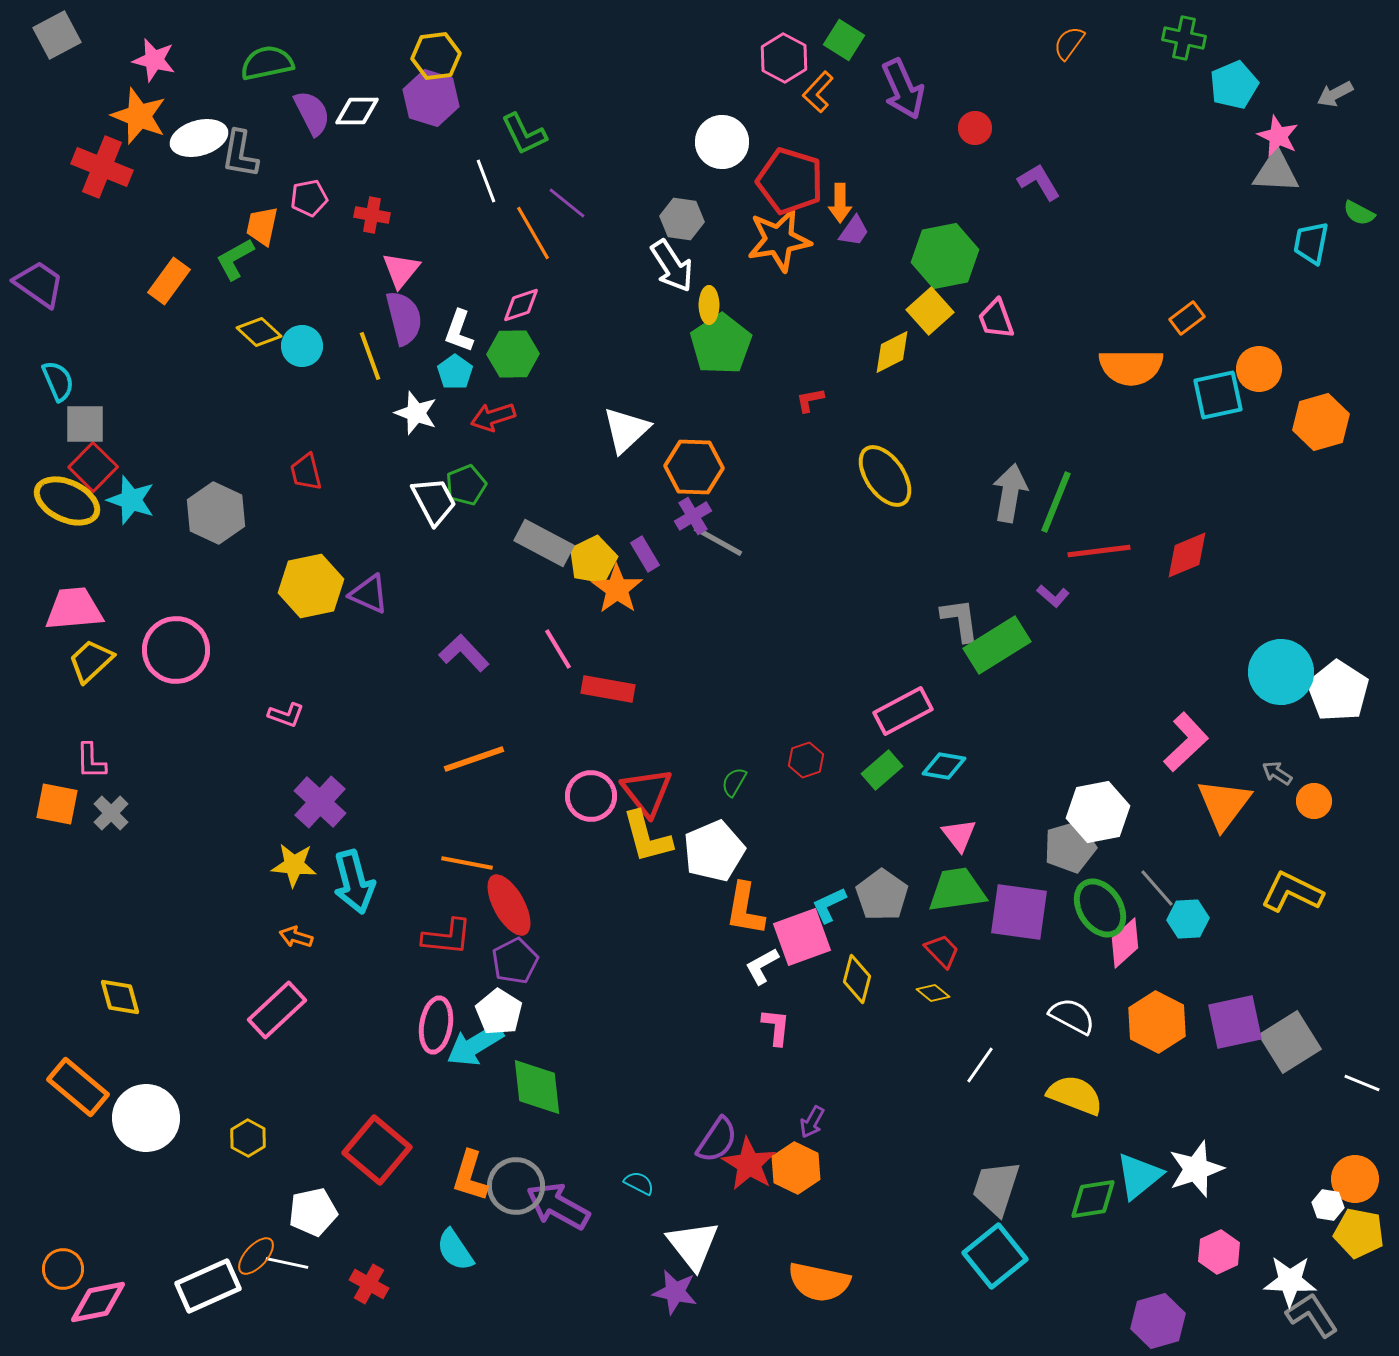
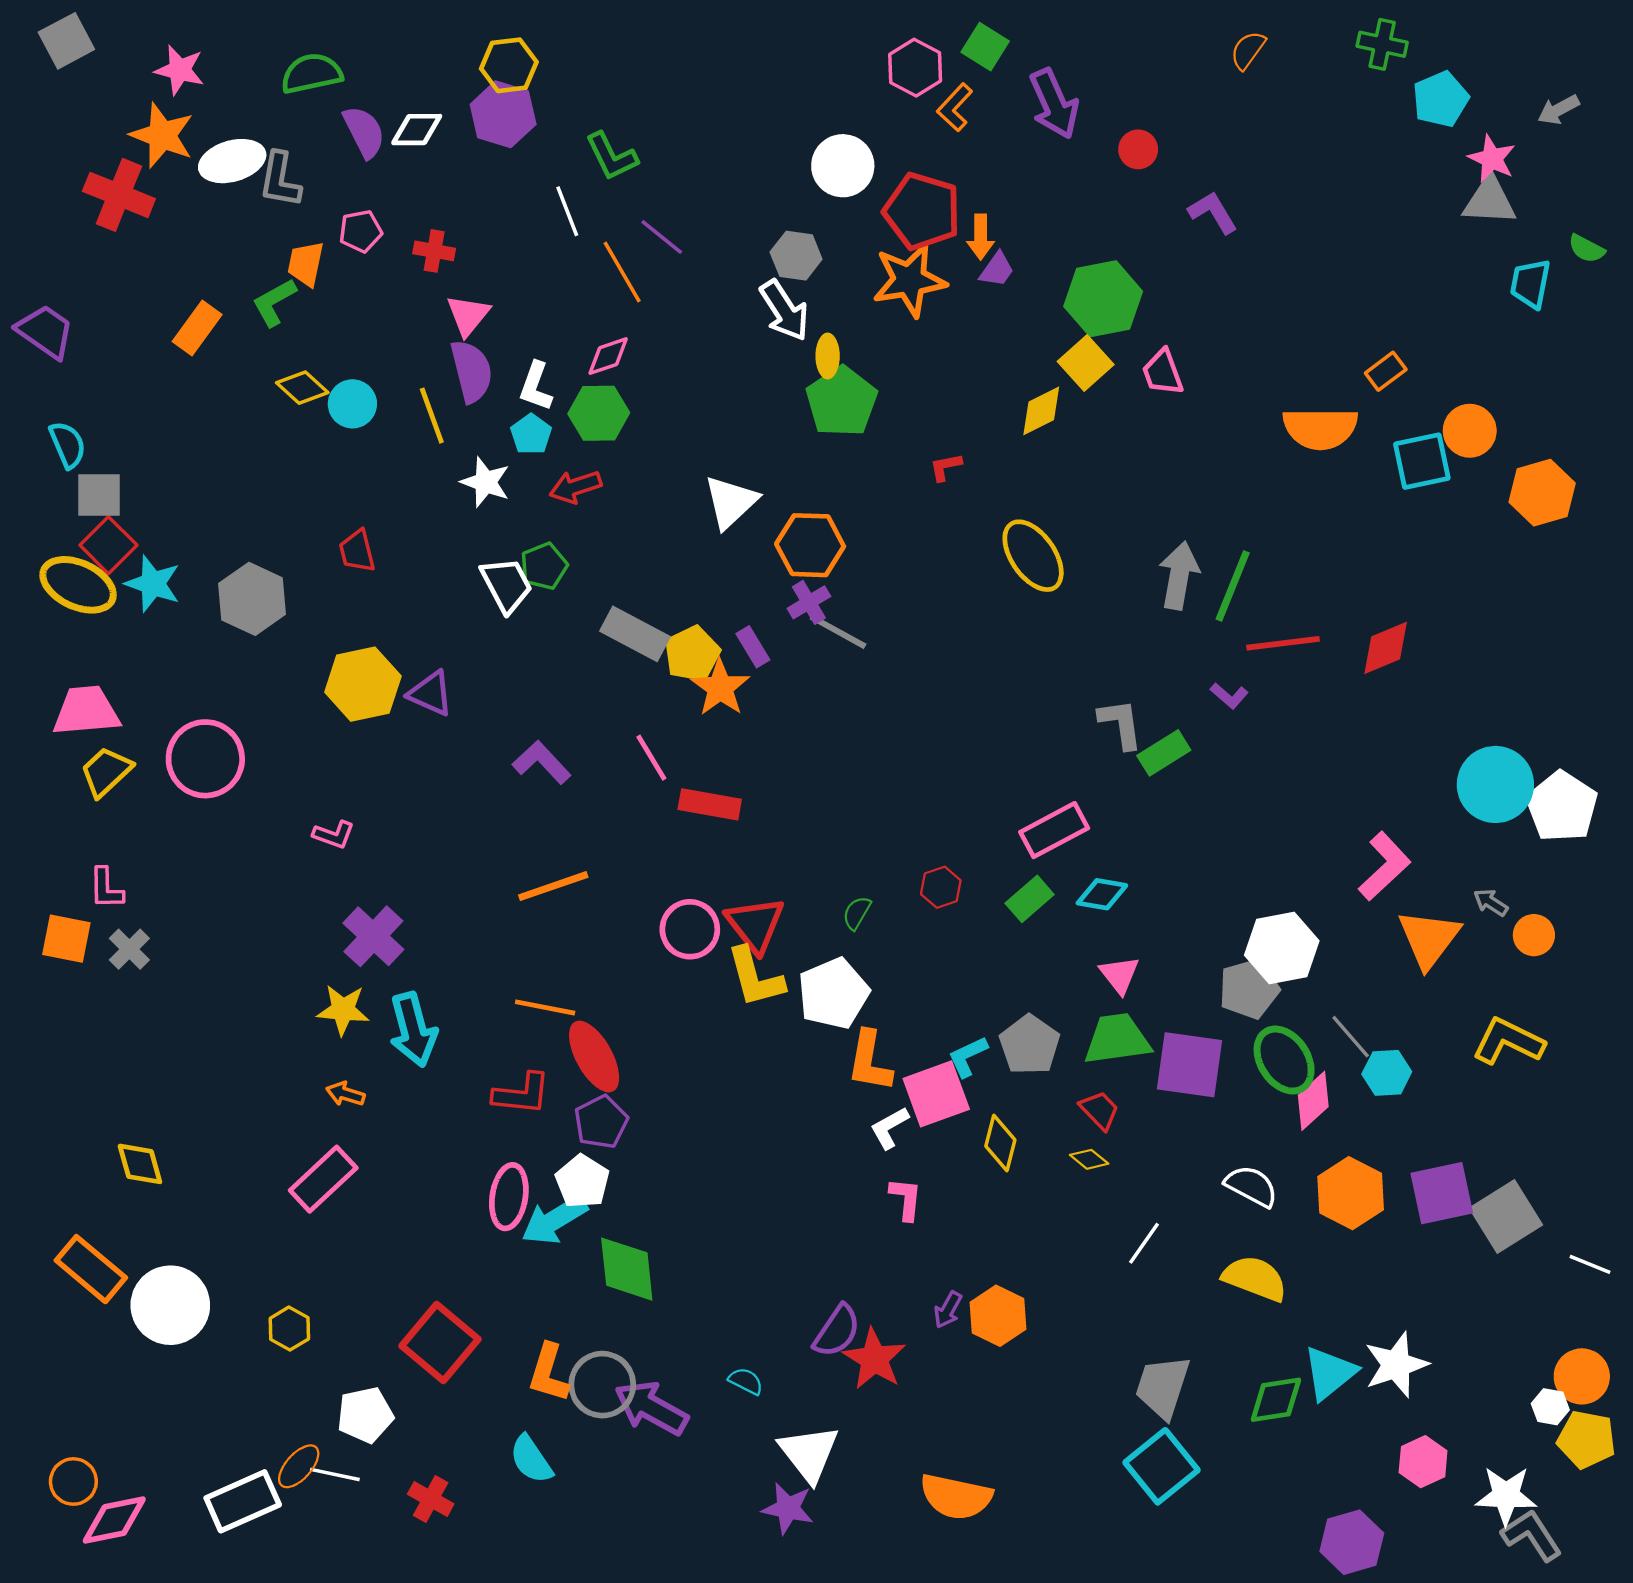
green rectangle: (997, 645) -> (1164, 753), size x0.7
orange hexagon: (796, 1168) -> (998, 1316), moved

